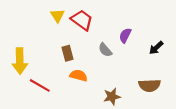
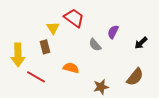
yellow triangle: (57, 16) -> (53, 28), moved
brown rectangle: (67, 53) -> (45, 47), moved
brown semicircle: (150, 85) -> (135, 77), turned -48

